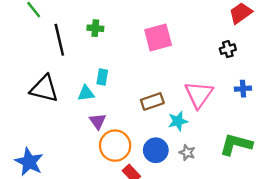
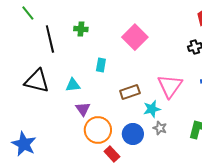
pink square: (158, 37) -> (135, 37), turned -30
cyan rectangle: (102, 77) -> (101, 65), moved
gray star: (187, 153) -> (160, 128), moved

